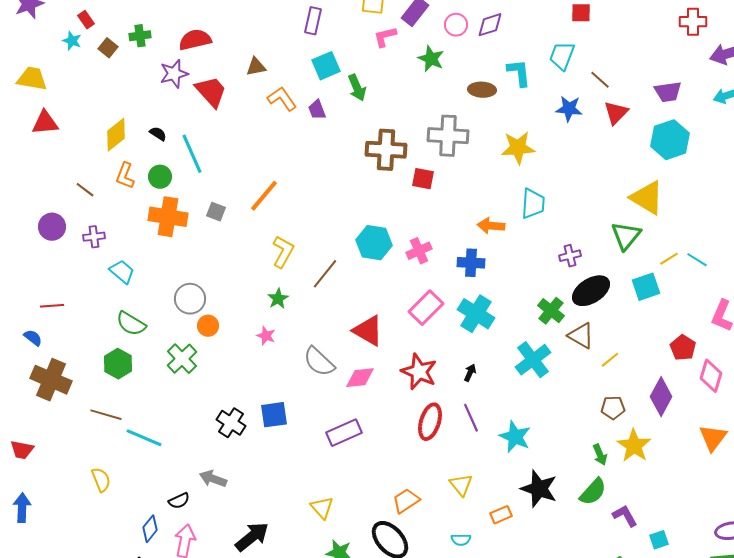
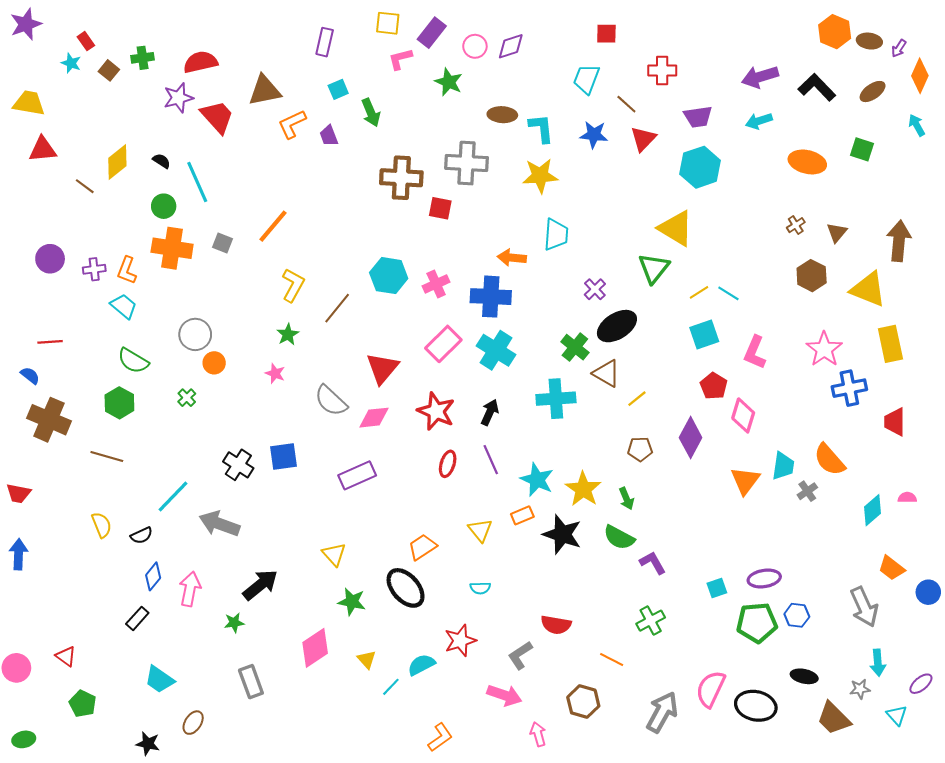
red cross: (693, 22) -> (662, 70), moved
cyan square: (326, 66) -> (338, 89), size x0.7
brown triangle: (256, 67) -> (265, 90), size x1.6
cyan L-shape: (519, 73) -> (541, 128), moved
orange L-shape: (282, 99) -> (292, 124), turned -80
orange L-shape: (125, 176) -> (127, 270), moved
brown line: (85, 190) -> (85, 186), moved
purple cross: (570, 256) -> (595, 289), turned -30
blue cross: (471, 263) -> (491, 297), size x1.4
cyan square: (646, 287) -> (704, 334), moved
red triangle: (368, 331) -> (382, 368), turned 40
green cross: (182, 359) -> (187, 398), size x0.6
cyan cross: (533, 360) -> (556, 399), turned 33
black arrow: (470, 373) -> (490, 412), size x1.4
red ellipse: (430, 422) -> (448, 464), size x0.7
cyan line: (144, 438) -> (173, 496), moved, turned -69
yellow star: (634, 446) -> (583, 489), moved
gray arrow: (213, 479) -> (219, 524), size x1.4
green semicircle: (593, 492) -> (619, 537), turned 76
black semicircle: (179, 501) -> (142, 535), moved
orange rectangle: (501, 515) -> (522, 515), moved
cyan square: (659, 540) -> (717, 588), moved

